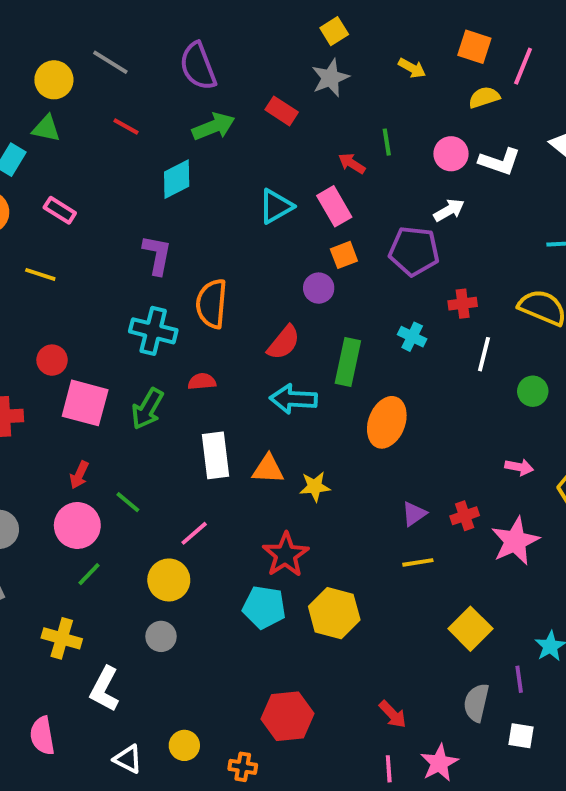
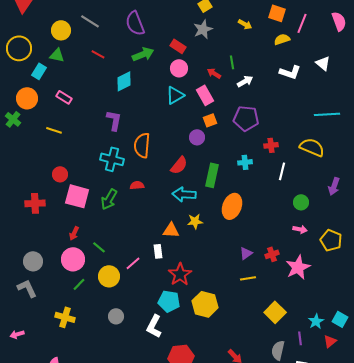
pink circle: (451, 154) -> (179, 68), moved
white arrow: (449, 210) -> (245, 81), moved
cyan cross: (412, 337) -> (245, 162), turned -32
green circle: (533, 391) -> (301, 202), moved
white rectangle: (216, 455) -> (158, 251), moved, size x0.6
yellow star: (315, 487) -> (195, 221), moved
yellow circle: (169, 580) -> (109, 276), moved
white L-shape: (105, 689) -> (154, 326), moved

